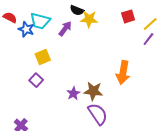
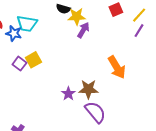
purple arrow: (65, 29) -> (83, 30), moved
orange arrow: (123, 73) -> (117, 67), turned -35
purple square: (36, 80) -> (19, 64), moved

